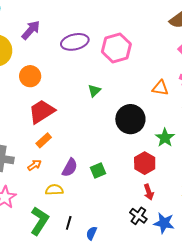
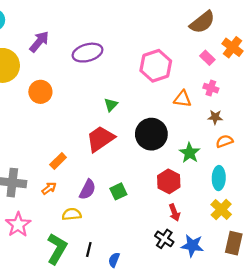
pink hexagon: (116, 48) -> (156, 66), moved
red trapezoid: (42, 111) -> (100, 139), moved

